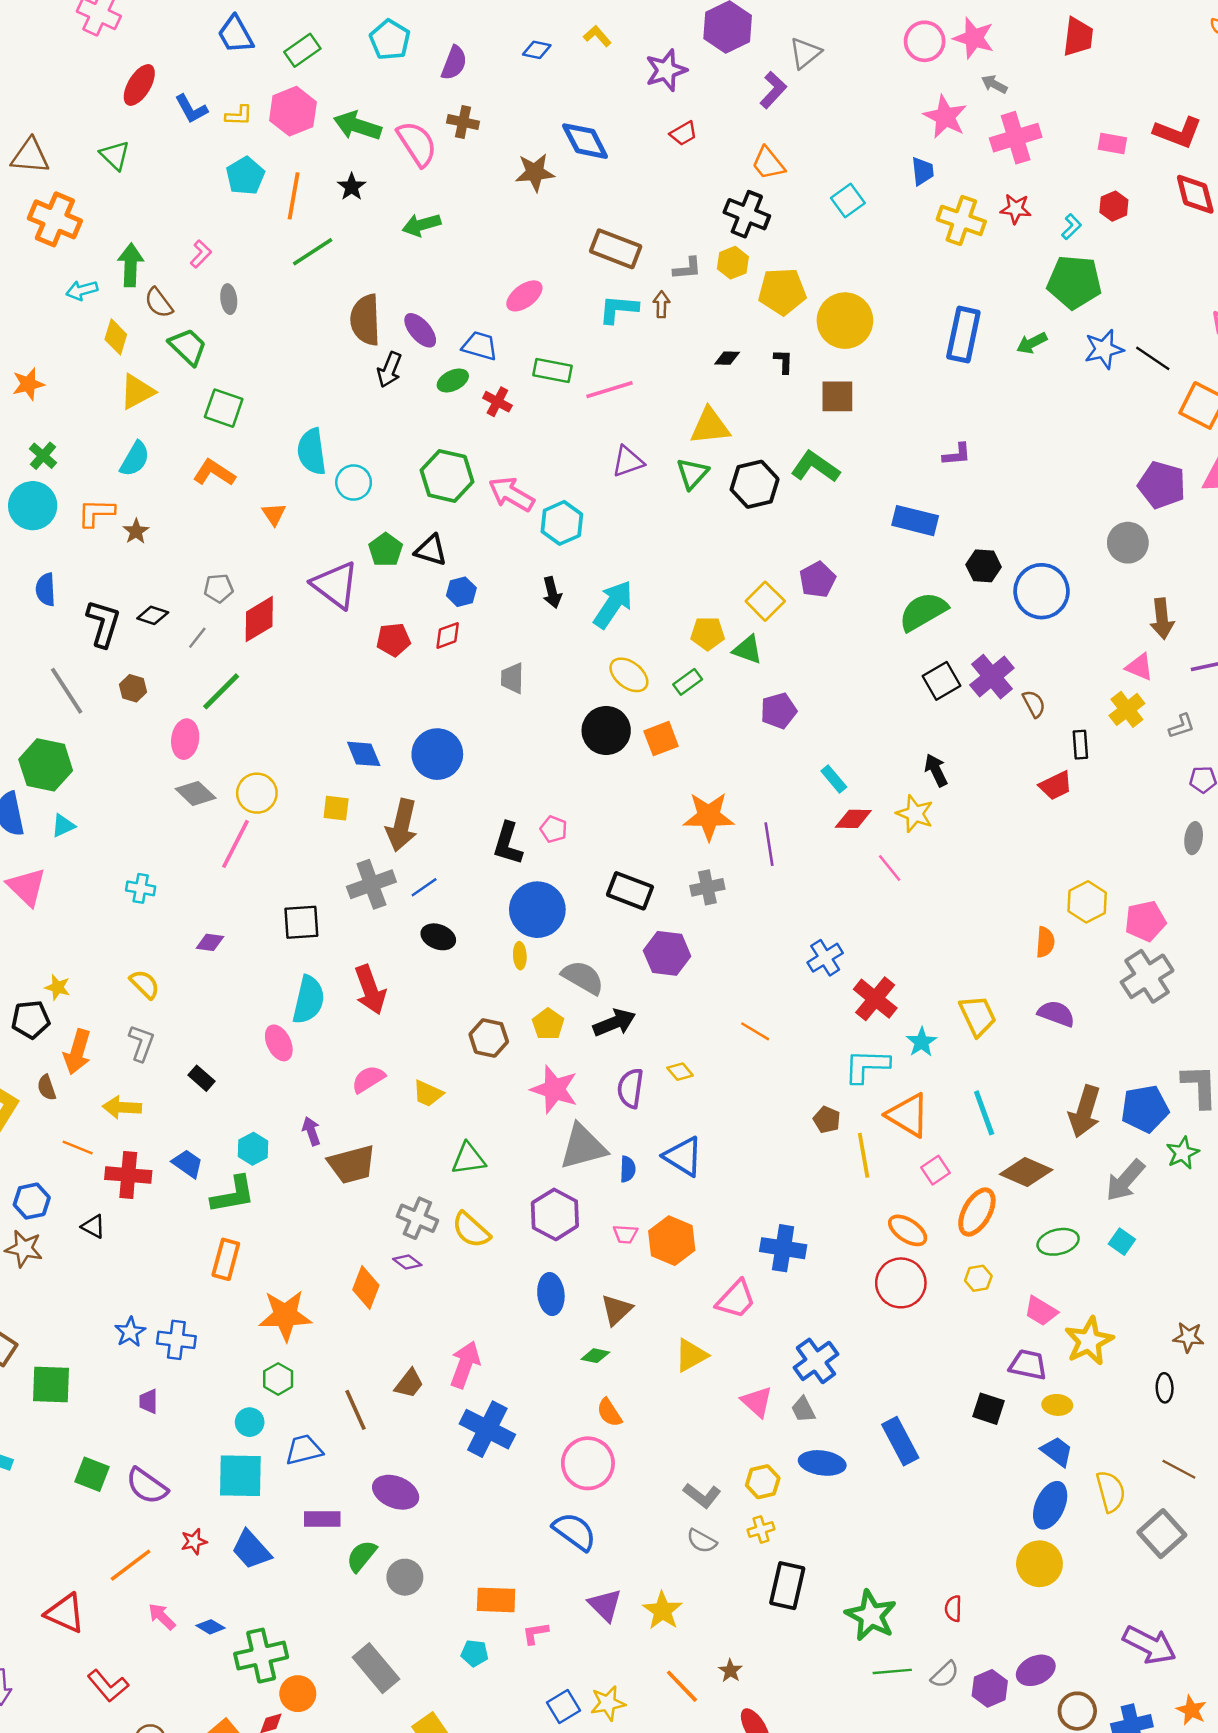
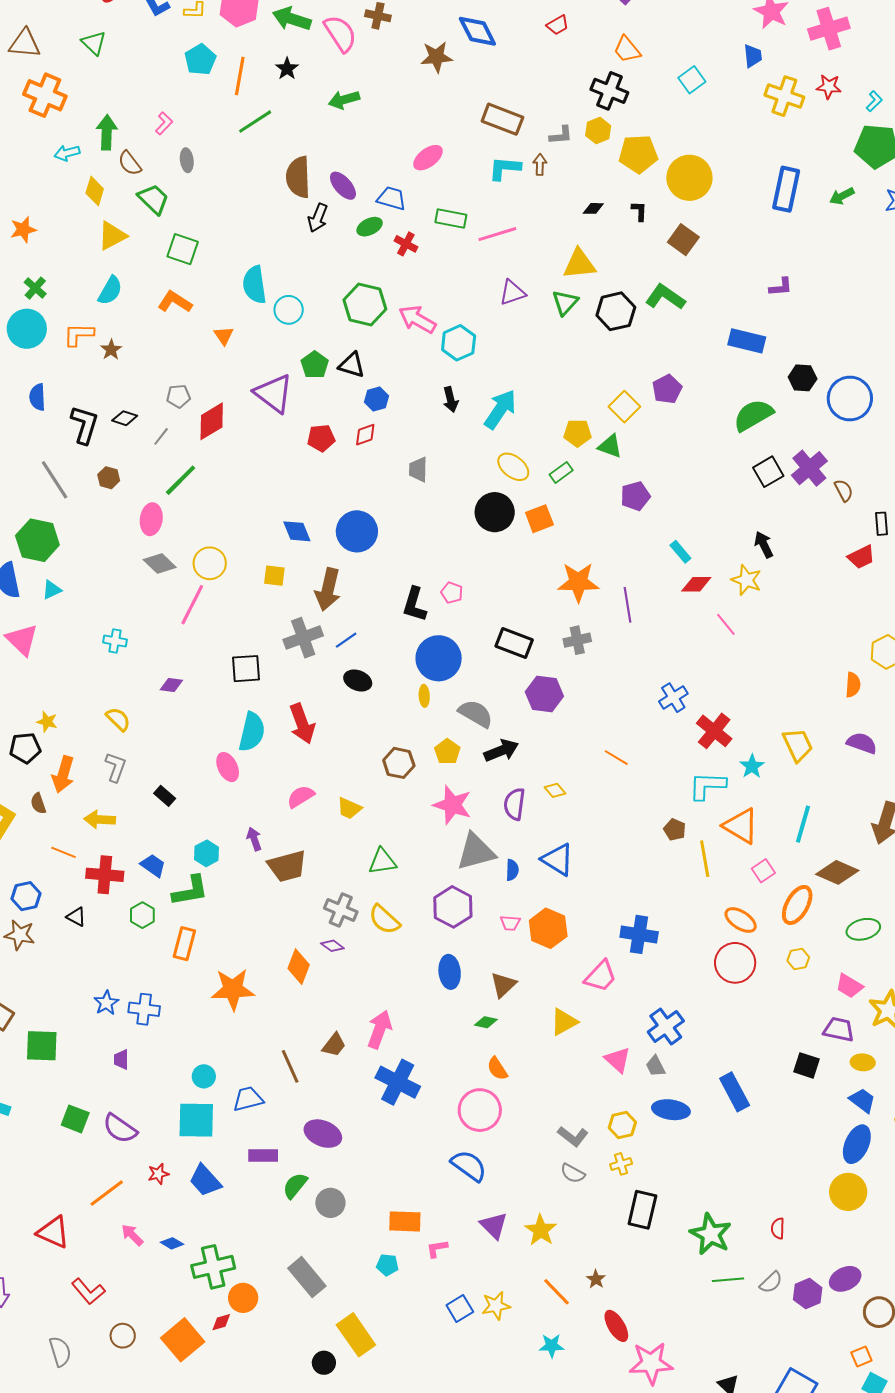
brown square: (837, 396) -> (683, 240), turned 36
cyan line: (984, 1113) -> (803, 824), turned 36
green hexagon: (278, 1379) -> (142, 915), moved

